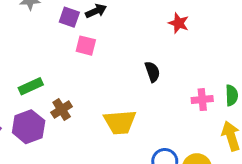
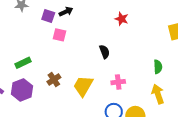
pink cross: (202, 100) -> (118, 82), moved
brown cross: (62, 110) -> (54, 80), moved
yellow trapezoid: (120, 122) -> (83, 86), turned 125

